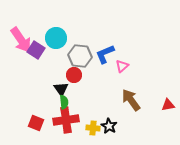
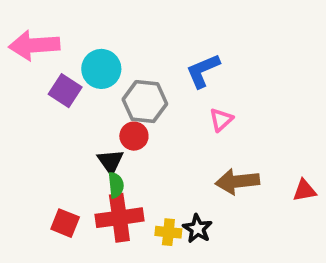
pink arrow: (21, 40) -> (34, 45), moved, turned 120
blue L-shape: (105, 54) -> (203, 71), moved
brown arrow: (131, 100) -> (237, 181), turned -60

